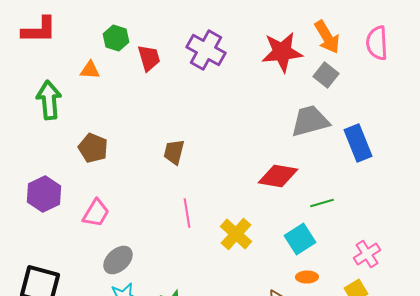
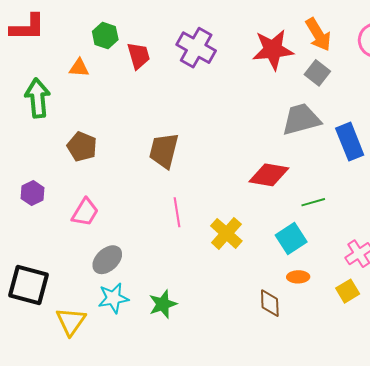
brown trapezoid: (174, 152) -> (164, 151), size x1.4
purple hexagon: (44, 194) -> (33, 193), size x0.7

